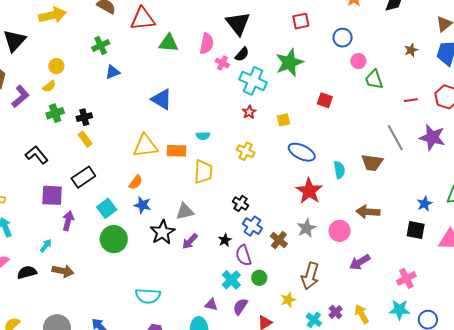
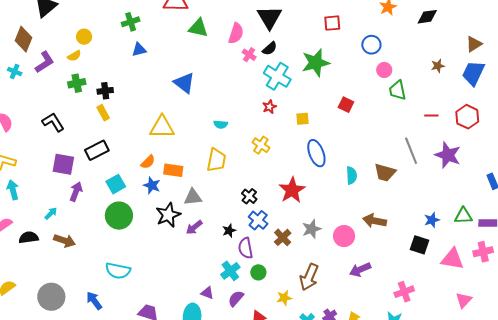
orange rectangle: (177, 151) -> (173, 170), moved
blue ellipse: (302, 152) -> (316, 153), turned 36
red star: (309, 191) -> (292, 190), moved
cyan semicircle: (148, 296) -> (118, 271), moved

